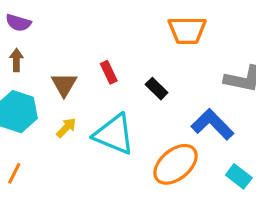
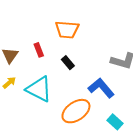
orange trapezoid: (187, 30) -> (67, 30), moved

